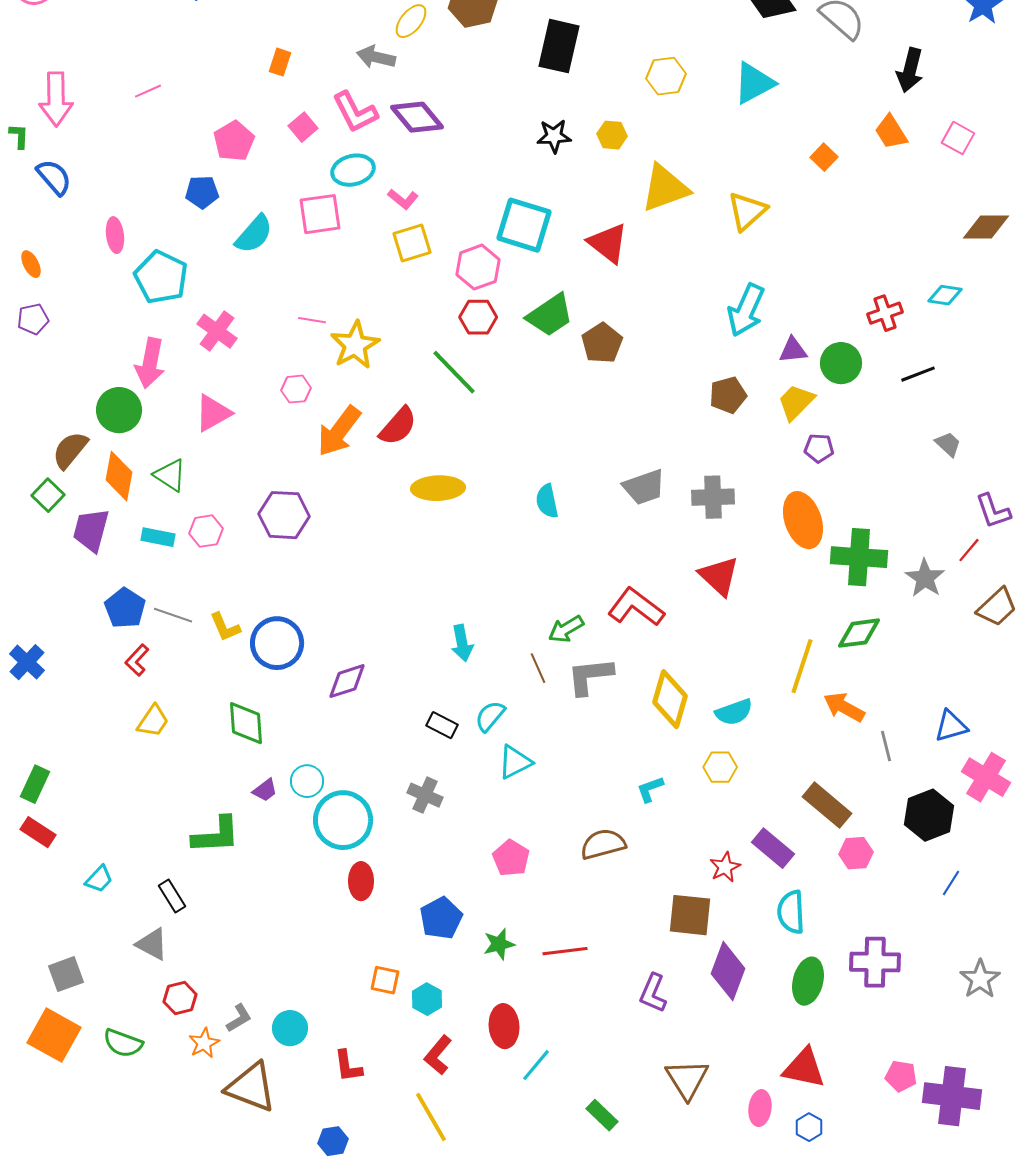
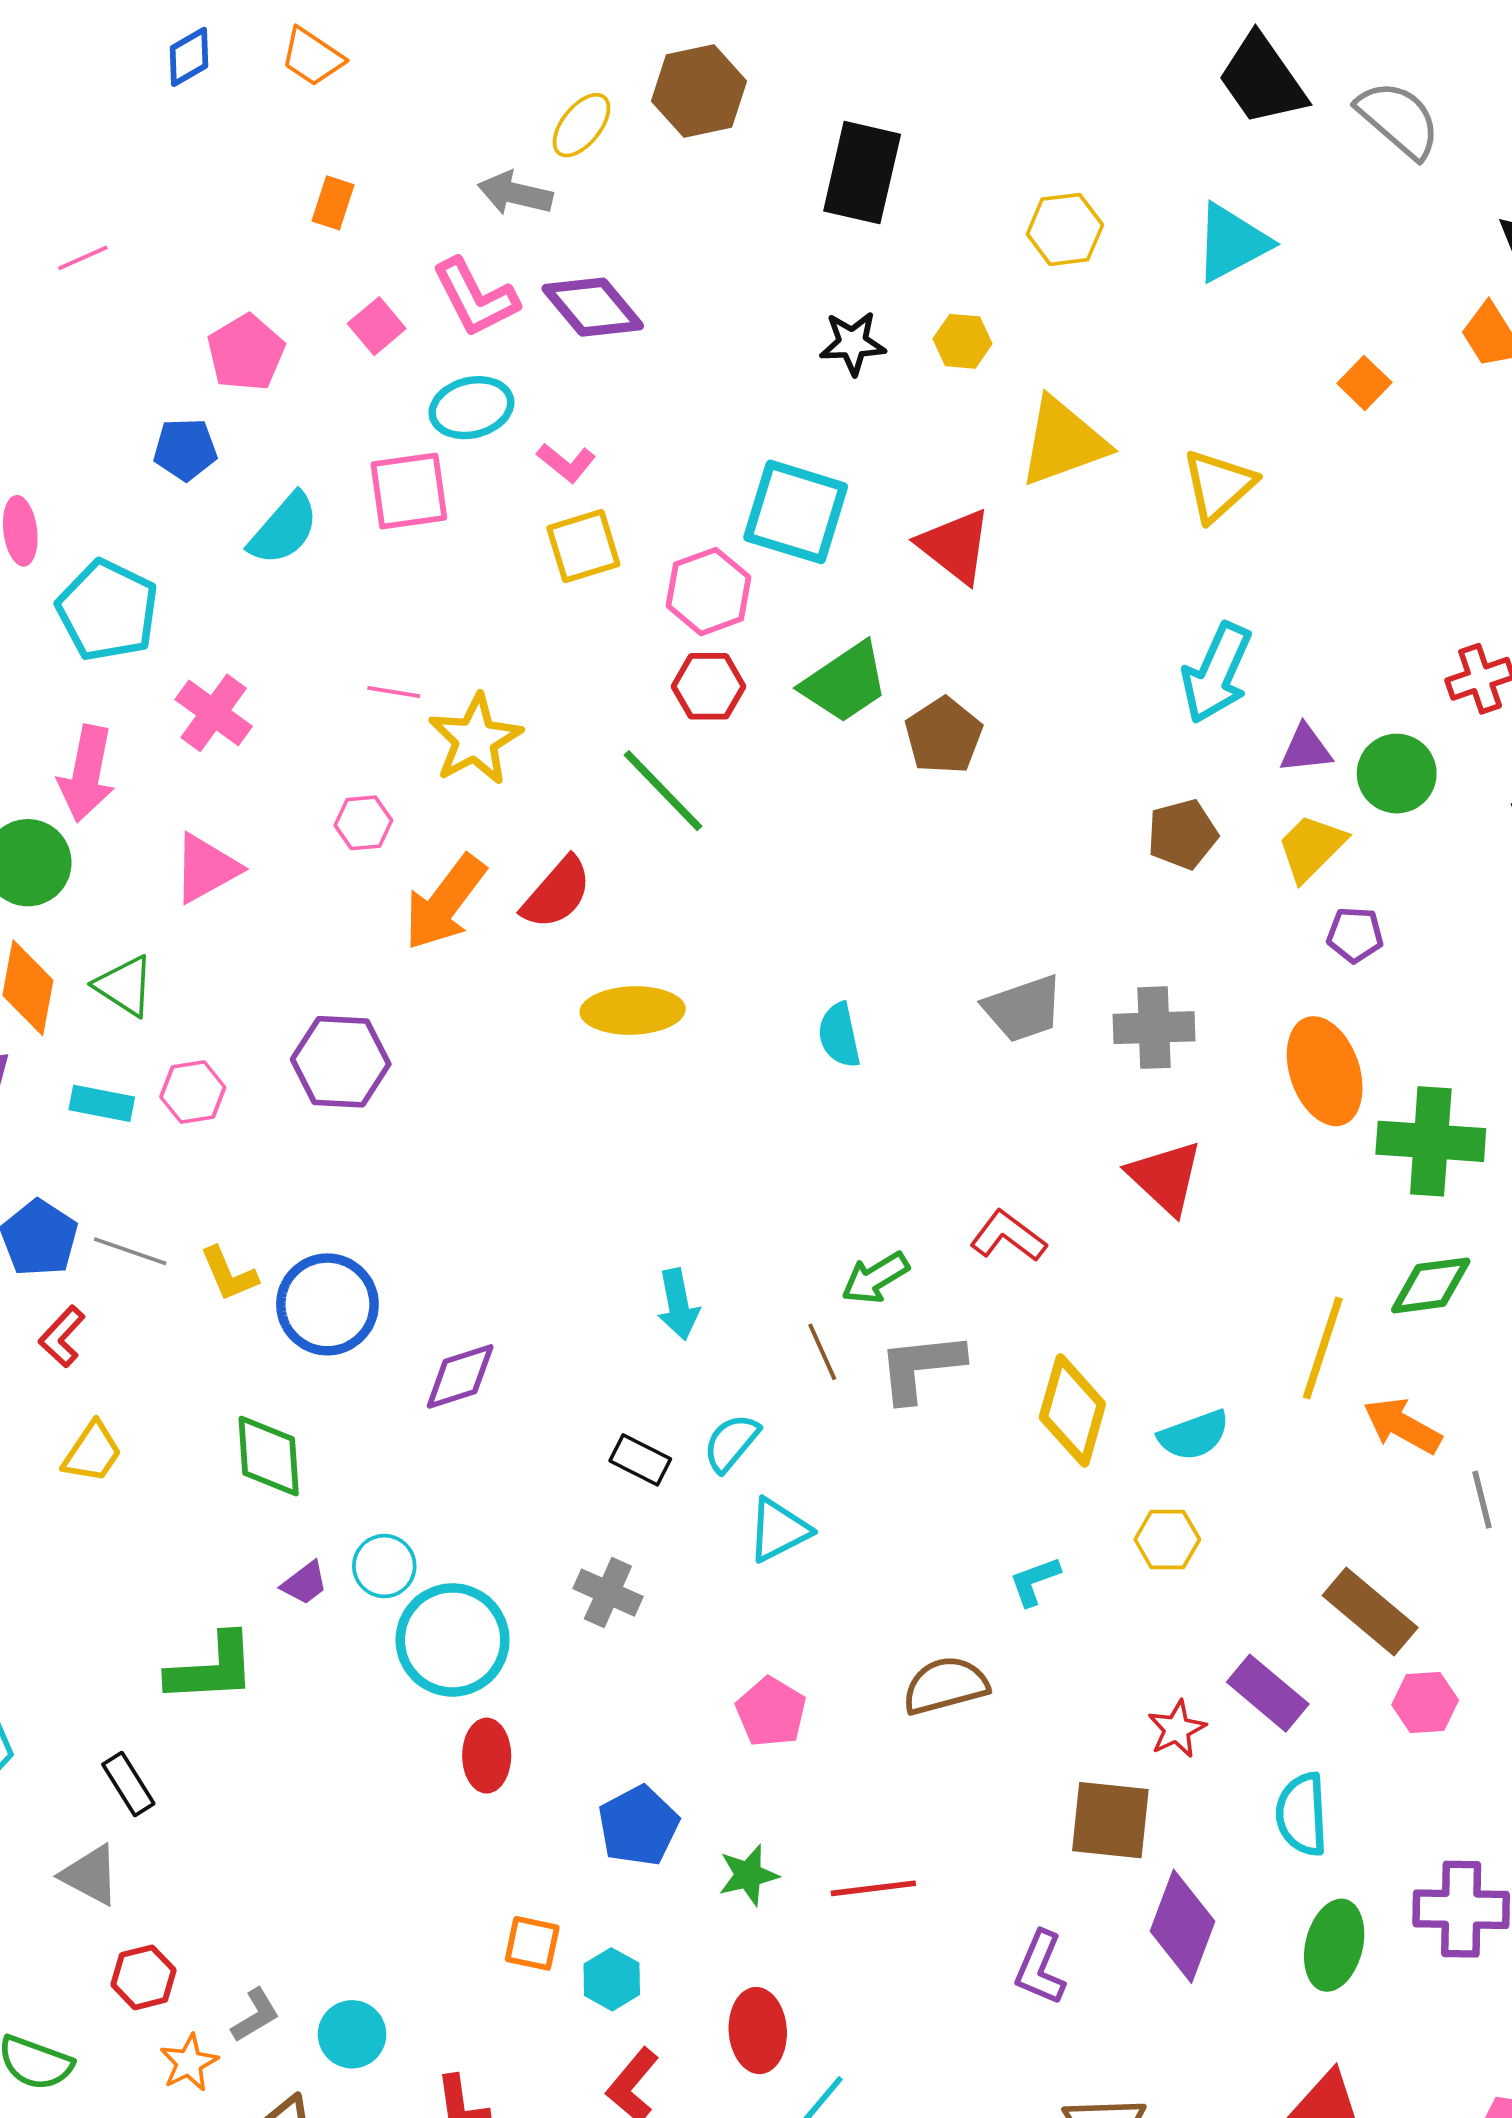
red L-shape: (636, 607) -> (1008, 1236), size x0.7

